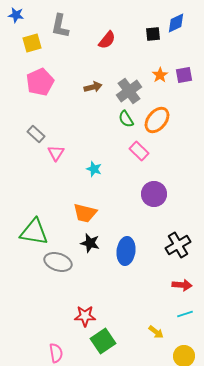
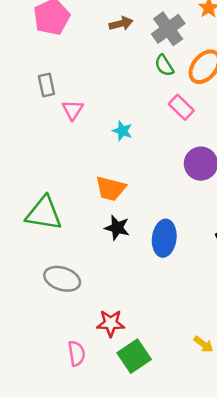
gray rectangle: (36, 134) -> (46, 85), turned 36
gray ellipse: (58, 262) -> (62, 279), moved
pink semicircle: (56, 353) -> (77, 353), moved

